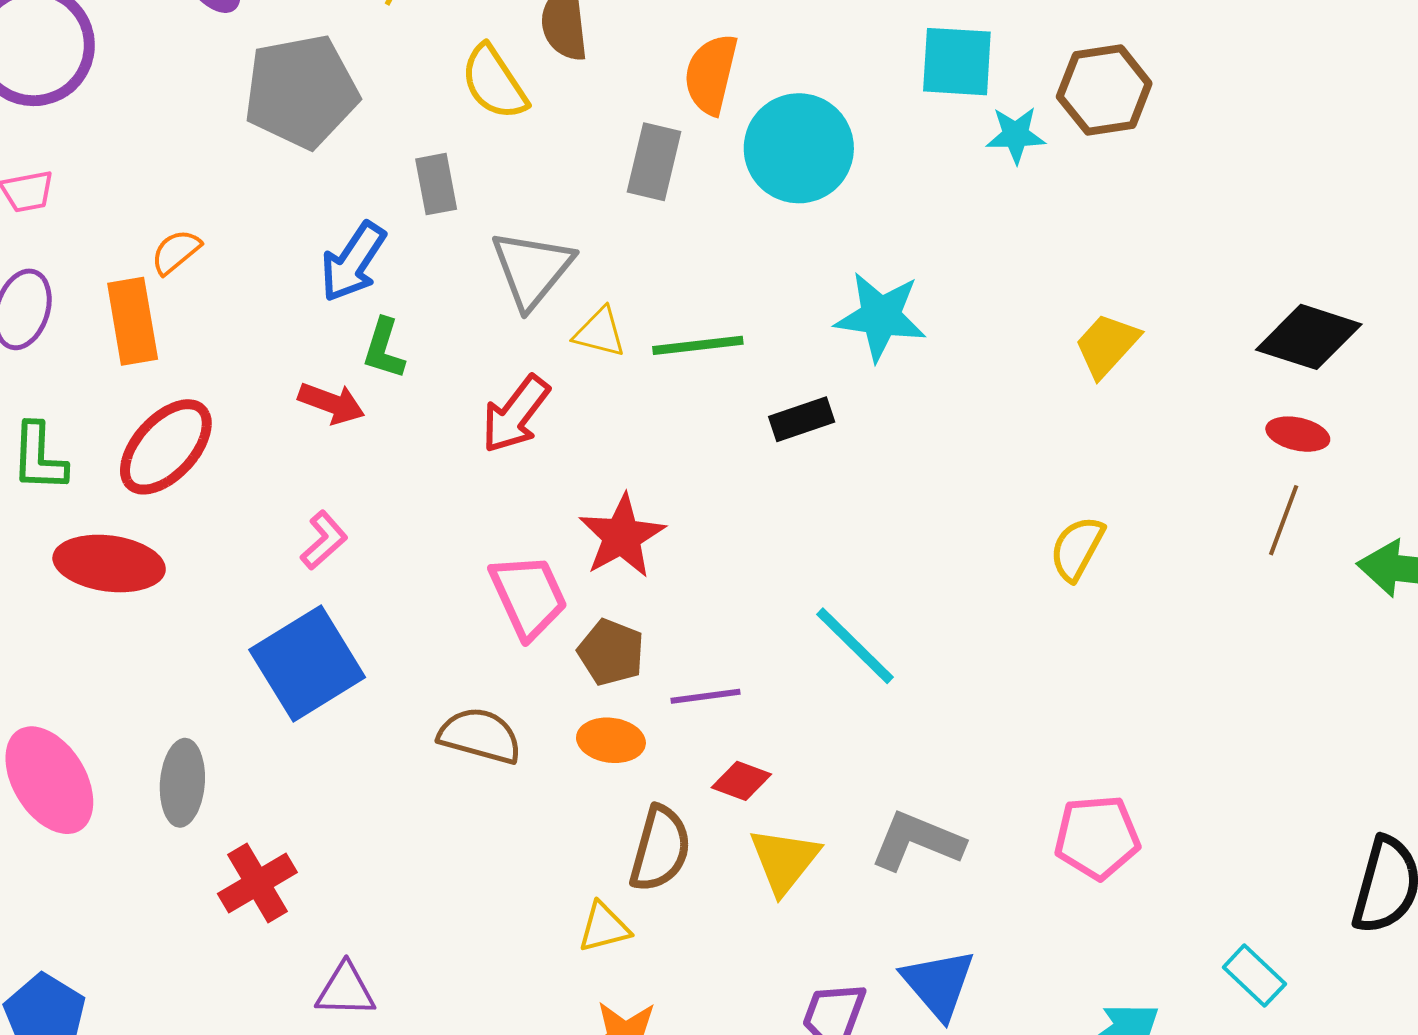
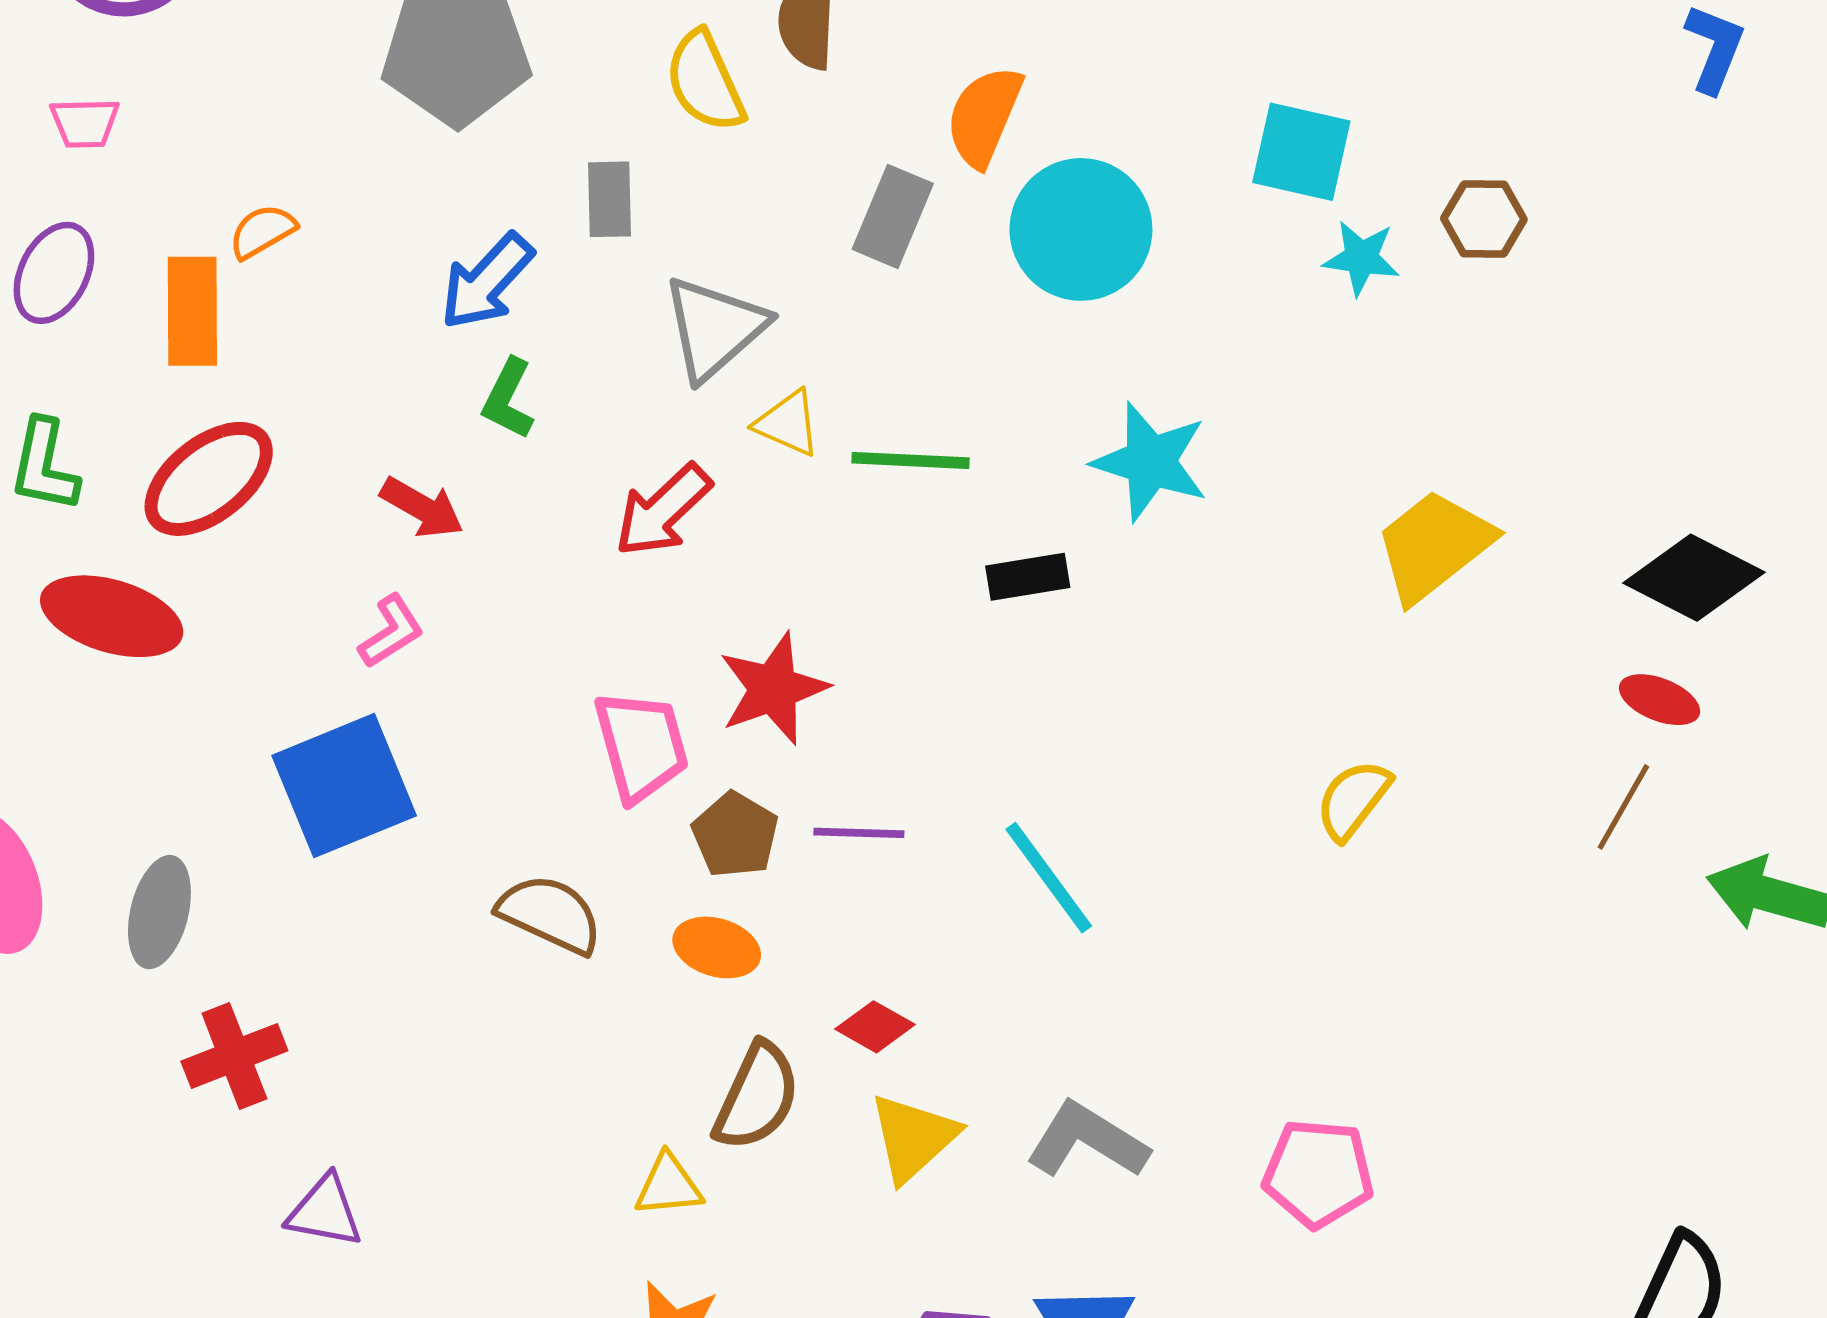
brown hexagon: (1104, 90) -> (1484, 219), size x0.7
yellow trapezoid: (1107, 345) -> (1434, 546), size x1.4
red arrow: (331, 403) -> (422, 508), moved
purple line: (706, 696) -> (859, 833), moved

